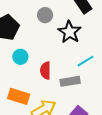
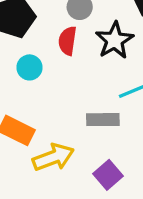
red semicircle: (45, 71) -> (67, 41), moved

